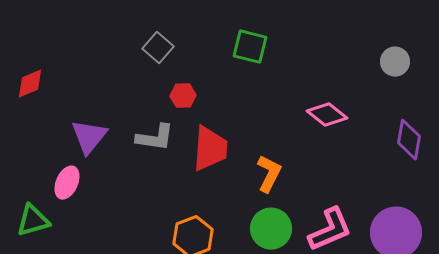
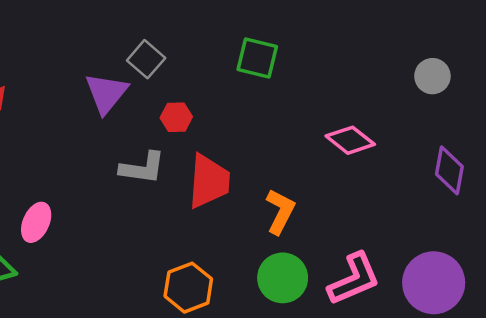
purple triangle: (89, 137) -> (106, 93), moved

